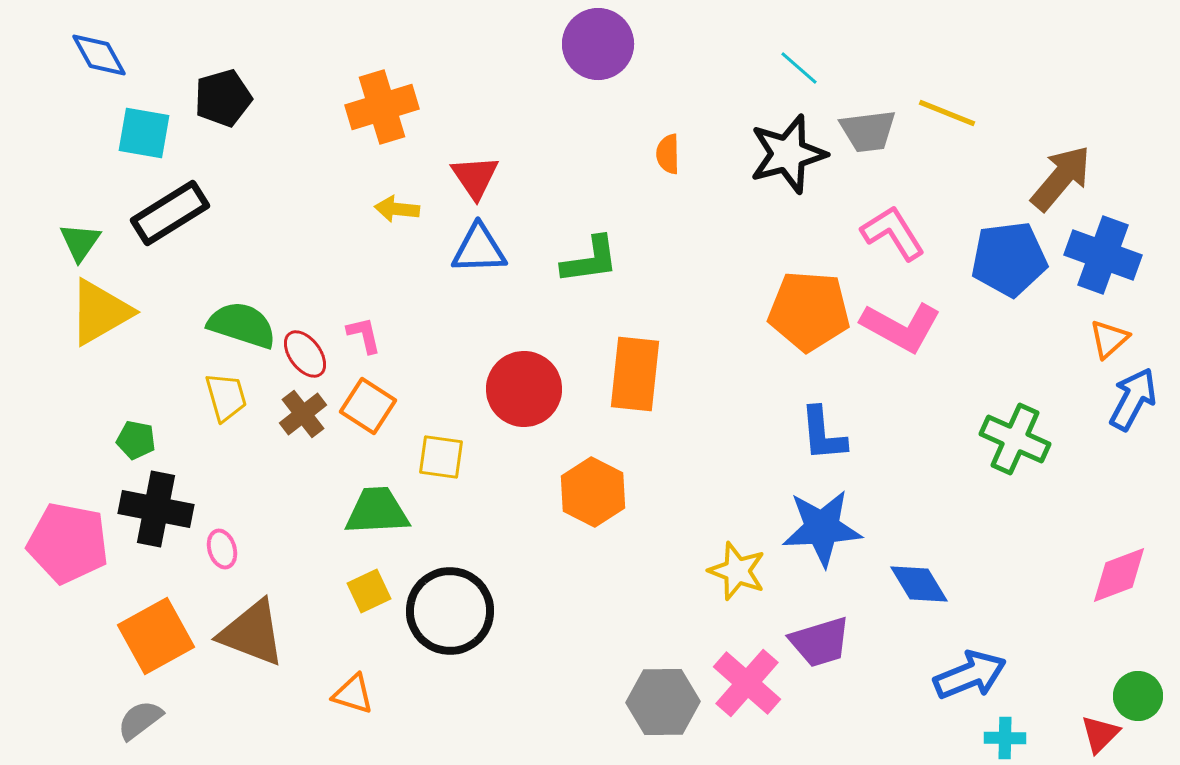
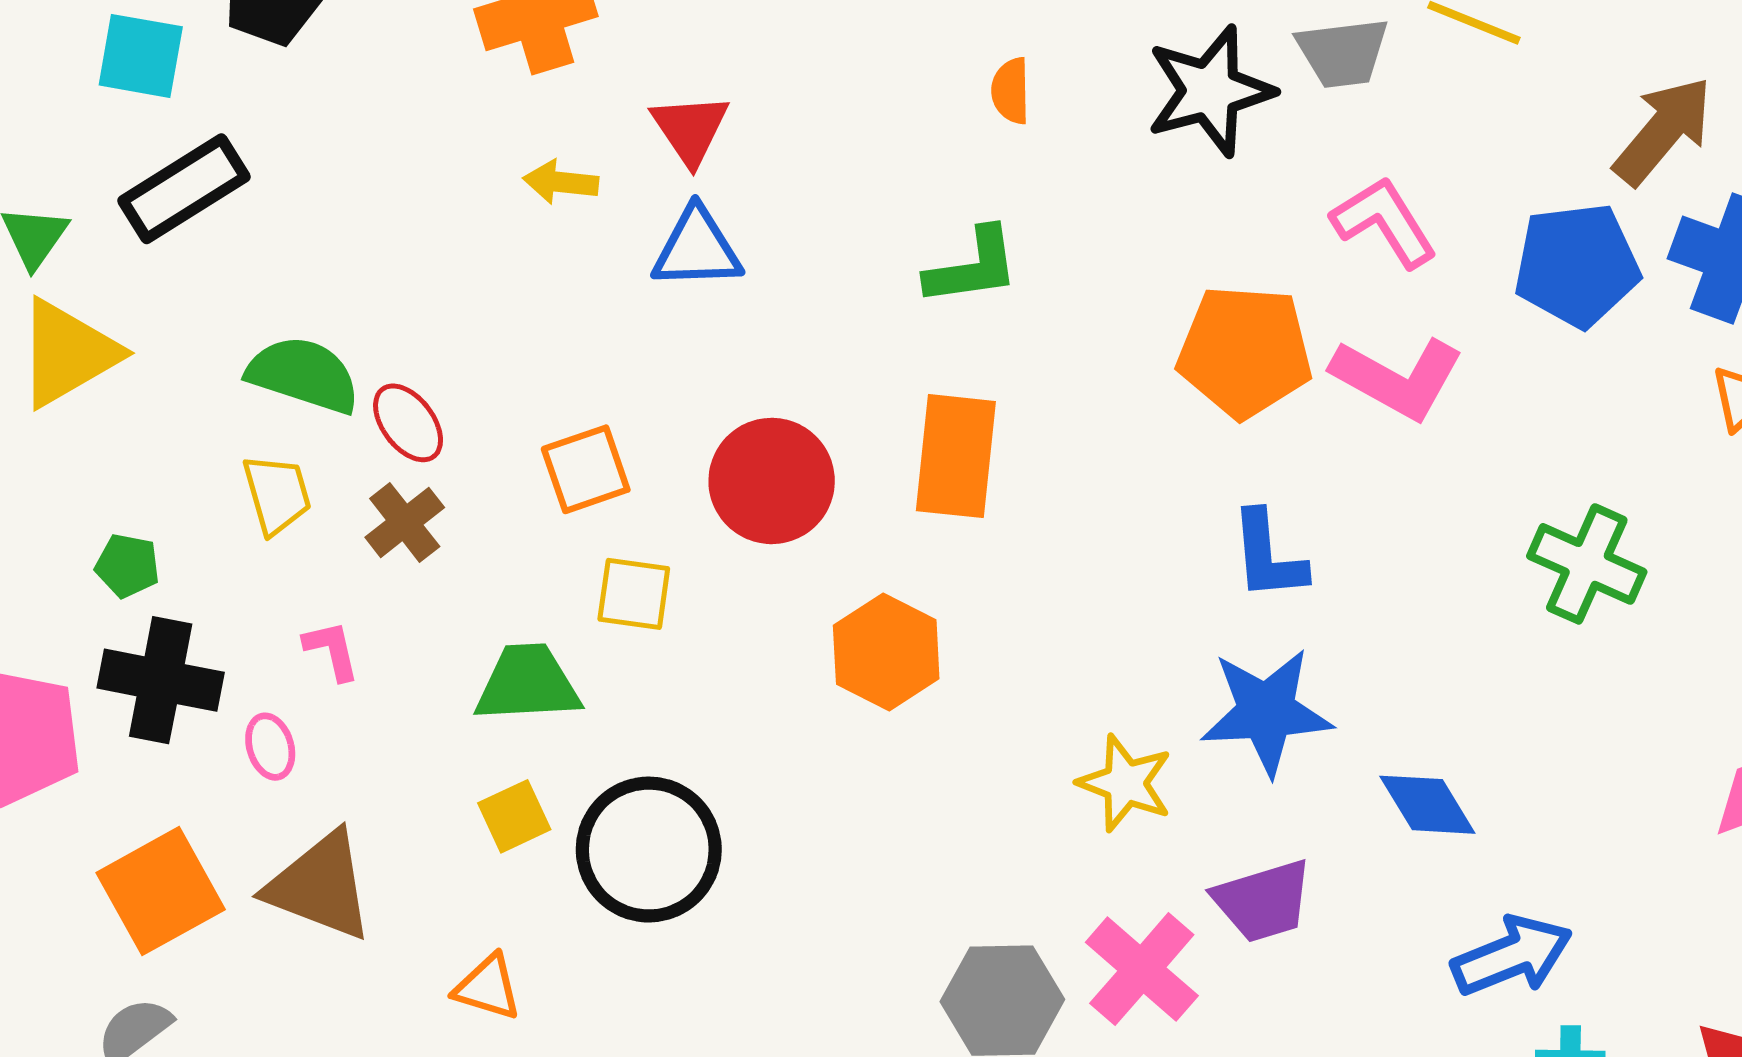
green L-shape: (590, 260) -> (972, 267), moved
pink L-shape: (364, 335) -> (332, 650), moved
orange square: (368, 406) -> (586, 469), moved, turned 38

